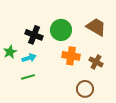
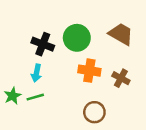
green star: (10, 52) -> (13, 96), moved
cyan arrow: (29, 58) -> (36, 73), turned 120
brown circle: (85, 89) -> (94, 112), moved

